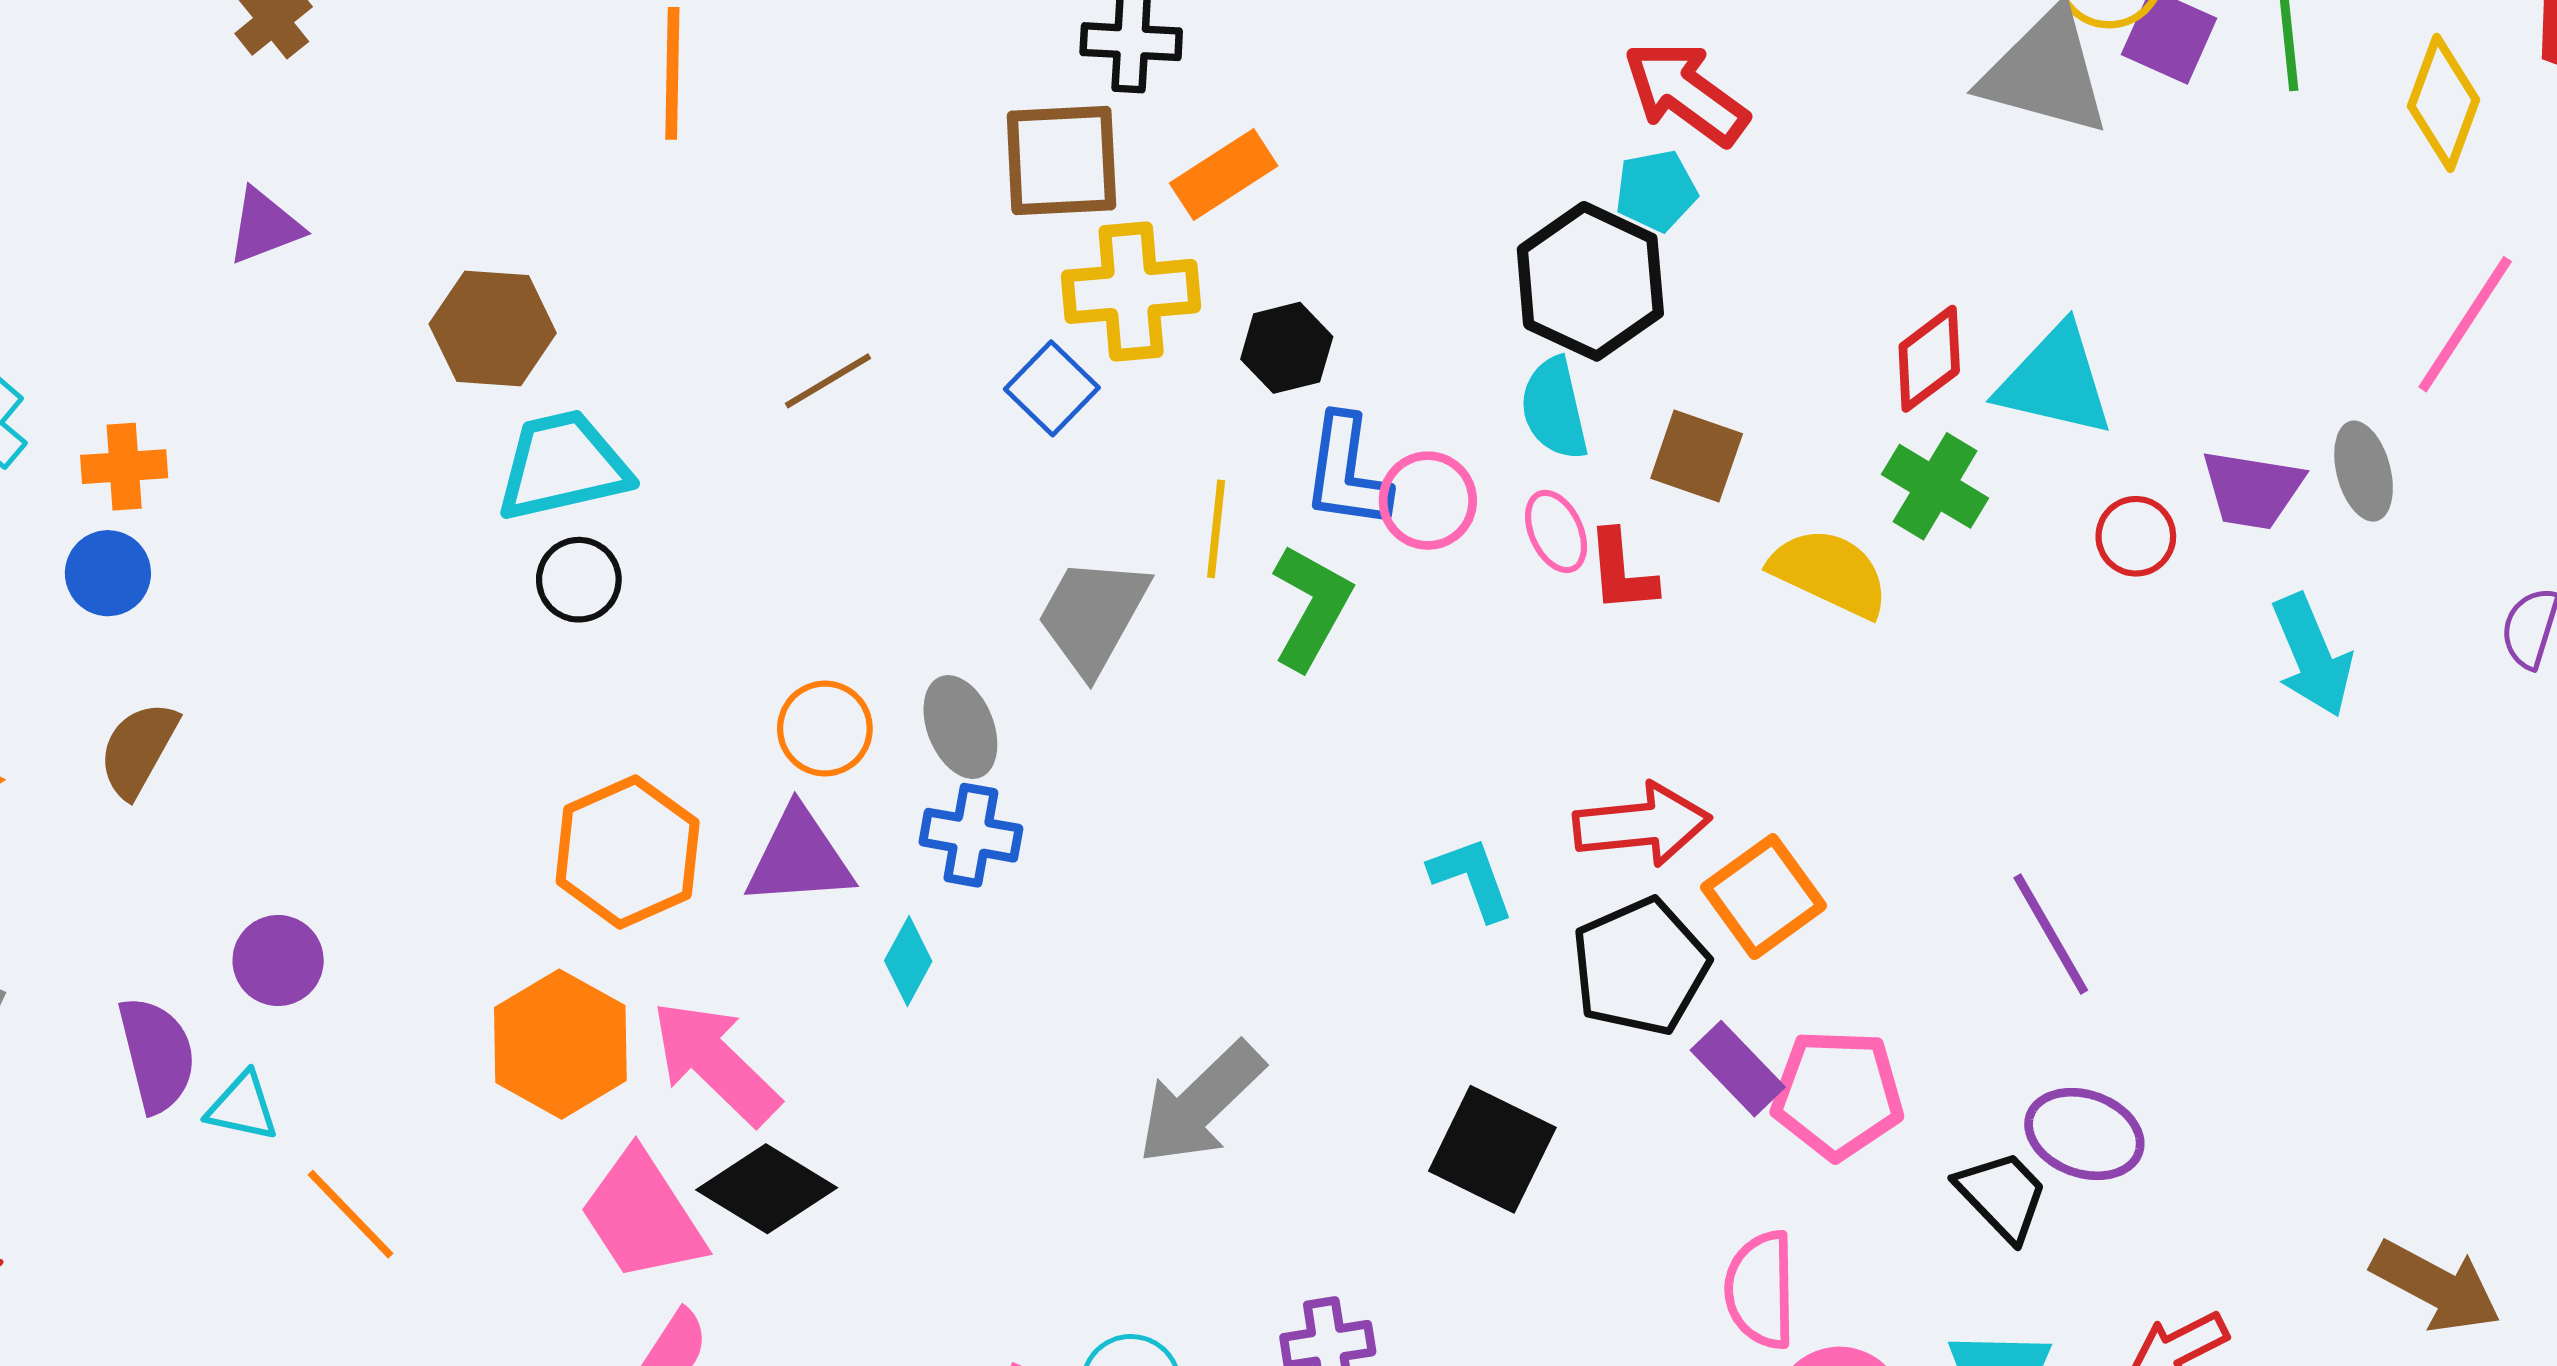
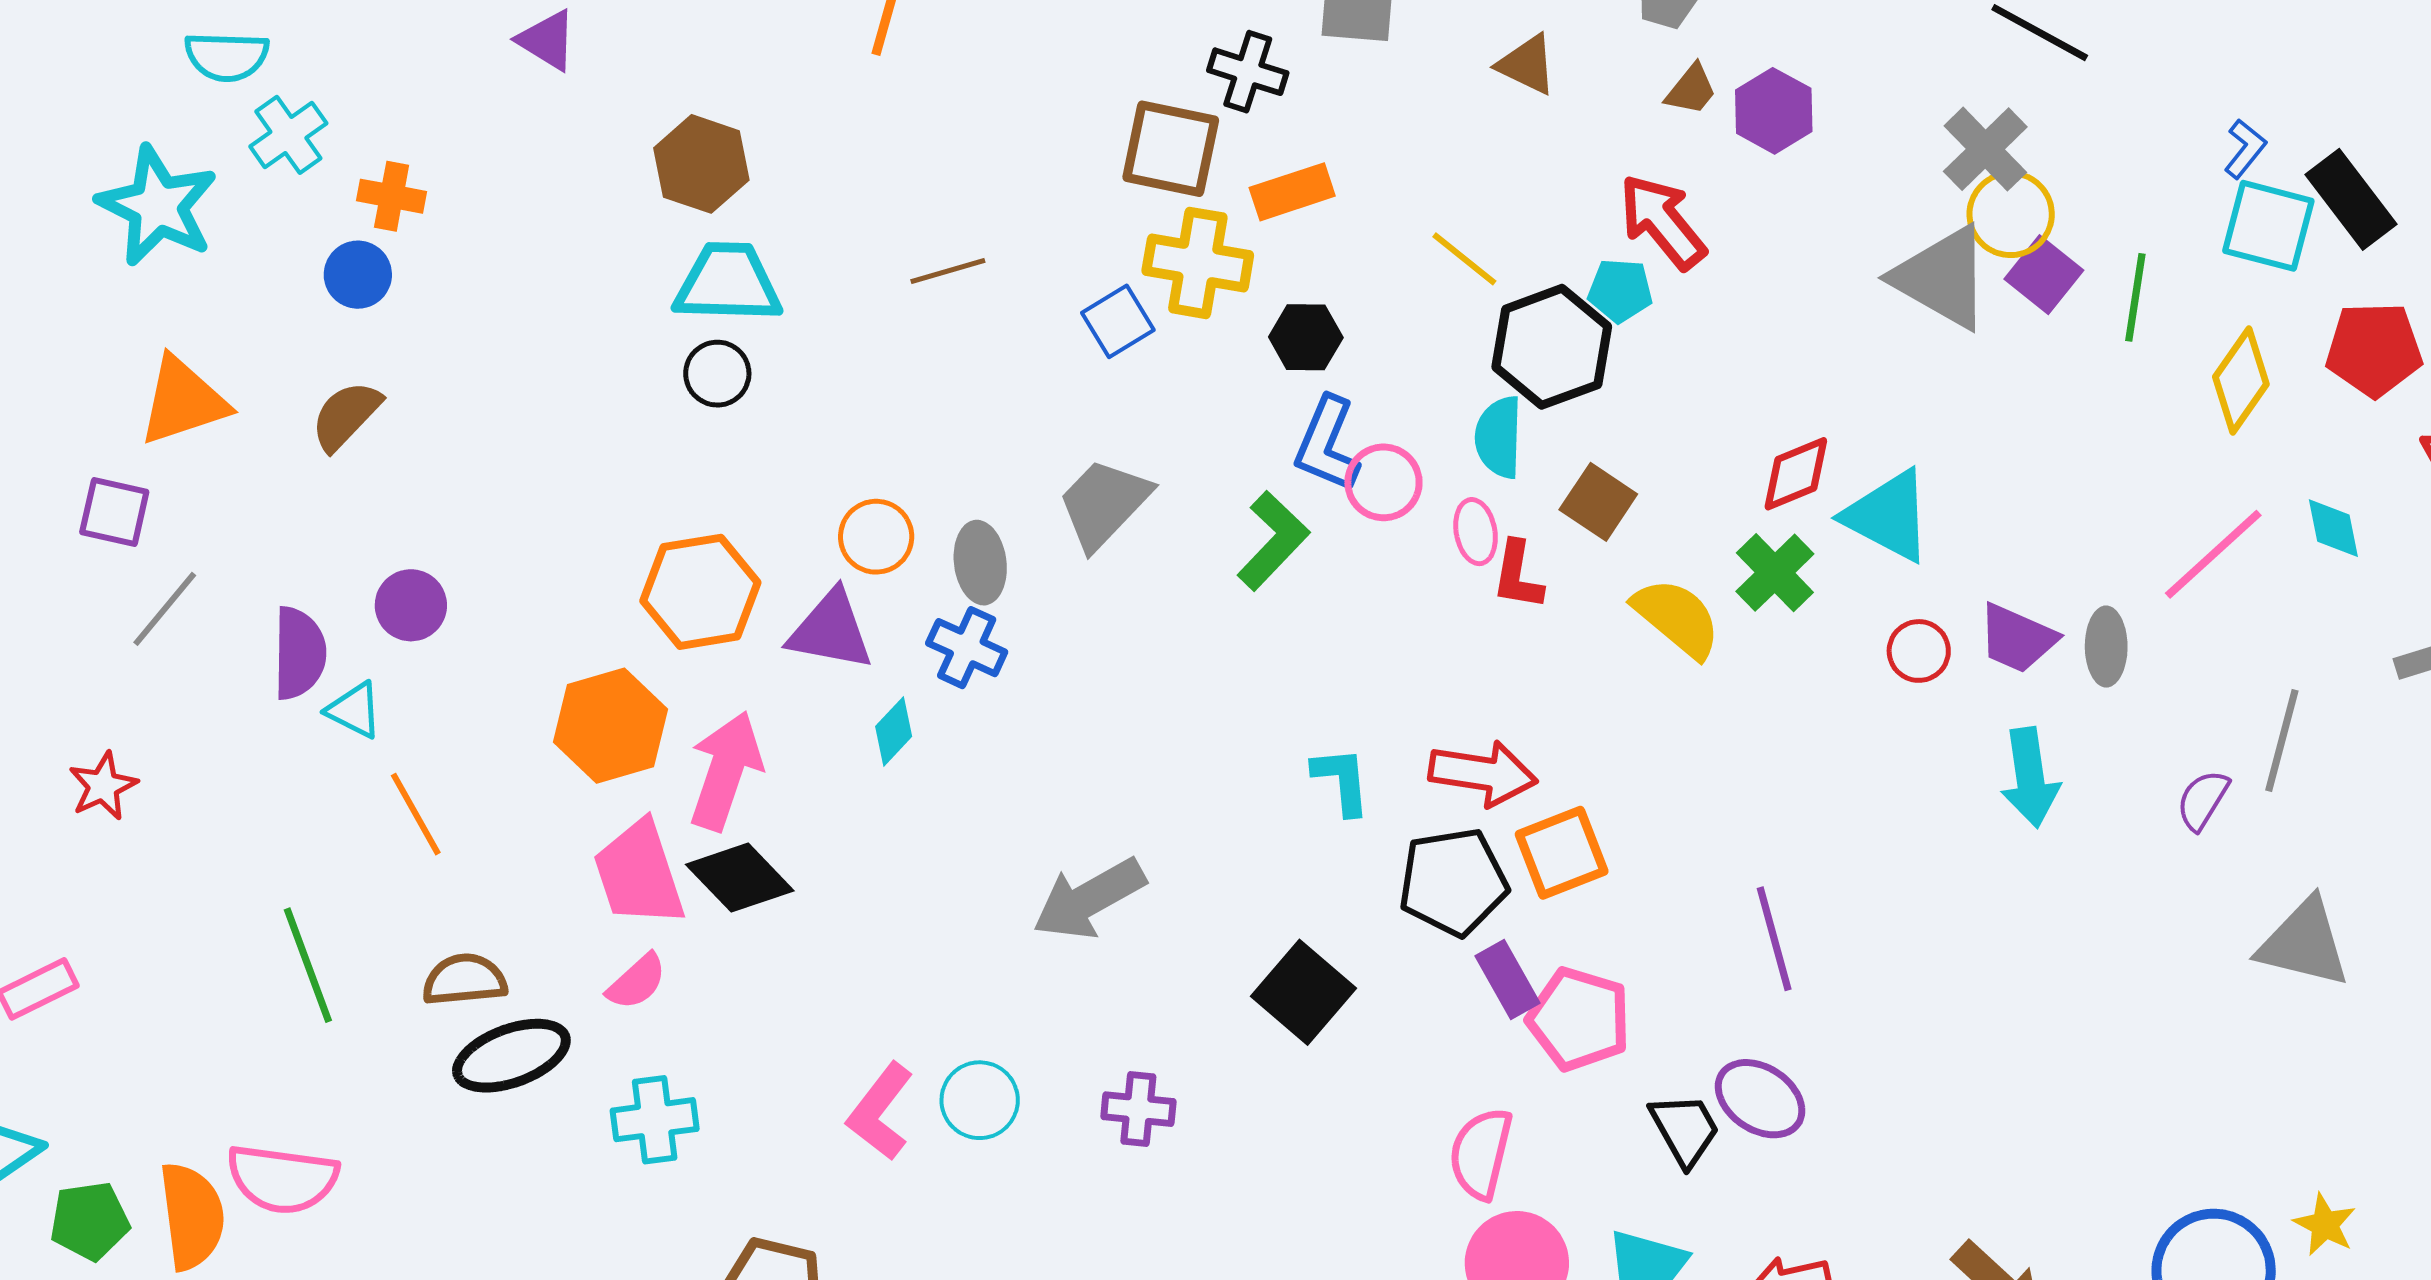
purple triangle: (265, 226) -> (547, 40), turned 38
yellow line: (1216, 529) -> (1464, 259), moved, turned -72
pink arrow: (715, 1062) -> (726, 771), turned 50

